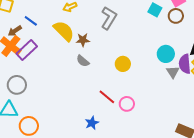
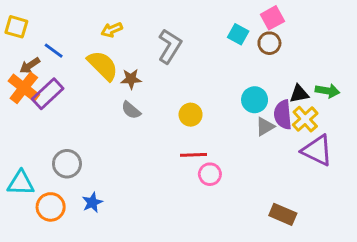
gray triangle: (173, 72) -> (265, 127), turned 32
gray circle: (17, 85) -> (67, 164), moved
red line: (107, 97) -> (194, 155), moved, turned -42
pink circle: (127, 104) -> (210, 174), moved
blue star: (92, 123) -> (92, 202), moved

